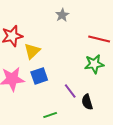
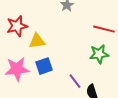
yellow triangle: (32, 51) -> (37, 41), turned 36

